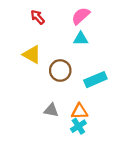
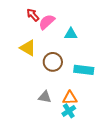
pink semicircle: (81, 16) -> (47, 22), moved
cyan rectangle: (95, 80) -> (84, 70), turned 30

